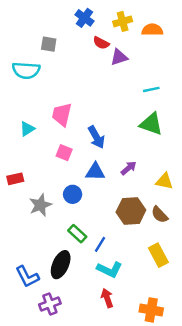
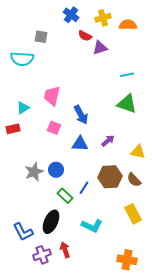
red rectangle: (15, 179) -> (13, 129), moved
blue circle: (73, 194) -> (56, 170), moved
blue line: (100, 244) -> (84, 188), moved
red arrow: (107, 298) -> (65, 250), moved

